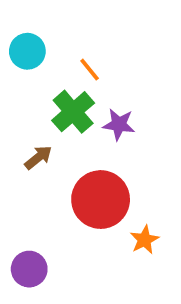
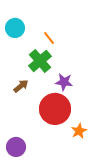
purple star: (119, 124) -> (64, 82), moved

